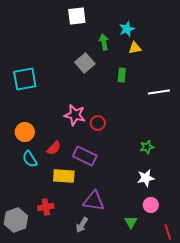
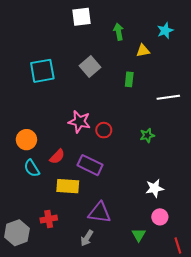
cyan star: (127, 29) -> (165, 31), moved
green arrow: (104, 42) -> (119, 32), moved
cyan square: (25, 79) -> (42, 71), moved
green star: (147, 147) -> (147, 135), moved

